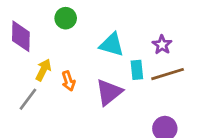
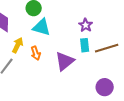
cyan triangle: (112, 45) -> (42, 27), moved
purple star: (162, 45) -> (86, 25), moved

